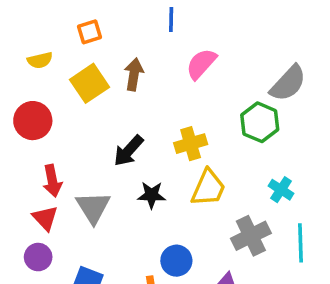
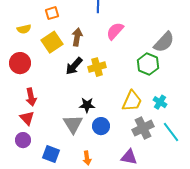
yellow cross: (191, 144) -> (97, 67), moved
black arrow: (129, 151) -> (74, 66), moved
yellow trapezoid: (208, 188) -> (132, 101), moved
gray triangle: (93, 207) -> (73, 124), moved
cyan line: (300, 243) -> (171, 132), turned -35
blue circle: (176, 261) -> (101, 126), moved

